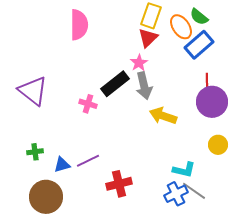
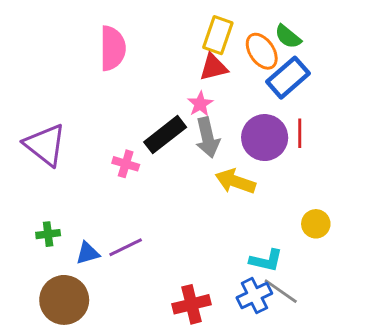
red triangle: (148, 38) -> (213, 67), turned 30
purple circle: (212, 102) -> (265, 138), moved
red cross: (119, 184) -> (191, 304), moved

